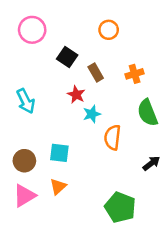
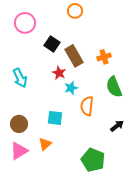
orange circle: (109, 30) -> (75, 11), moved
brown rectangle: (96, 73) -> (74, 56), size x1.5
cyan square: (59, 153) -> (55, 118), moved

